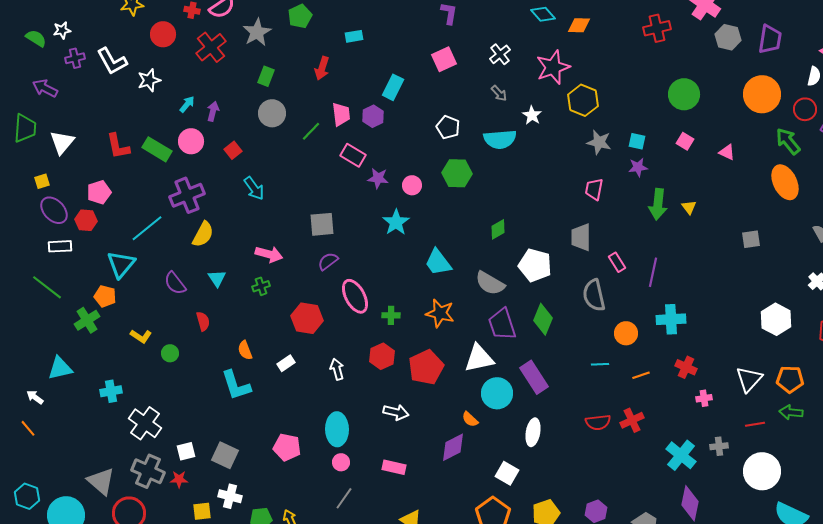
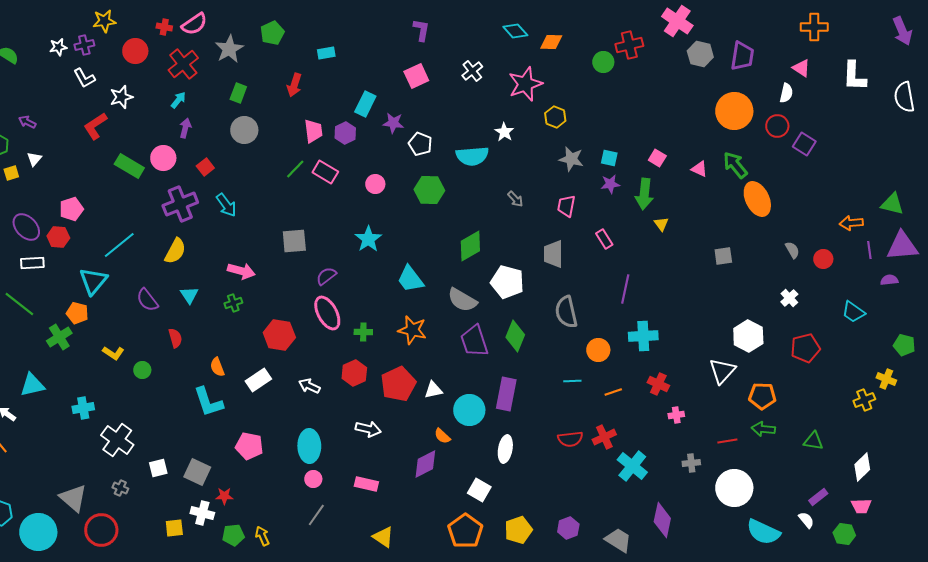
white star: (62, 30) -> (58, 47), moved
purple cross: (75, 58) -> (84, 45), moved
white L-shape: (112, 61) -> (84, 78), size x0.7
purple arrow: (45, 88) -> (27, 122), moved, size x0.7
gray arrow: (499, 93) -> (515, 199), moved
green circle: (684, 94) -> (603, 62), moved, size x0.7
yellow hexagon: (583, 100) -> (555, 117), size x0.7
cyan arrow: (187, 104) -> (178, 100), moved
green line: (311, 131) -> (295, 169), moved
green arrow: (788, 141) -> (735, 165), moved
white triangle: (62, 142) -> (34, 159), size x0.6
red L-shape: (118, 146) -> (95, 126), moved, turned 68
purple star: (378, 178) -> (393, 123), moved
yellow square: (42, 181) -> (11, 173), moved
pink circle: (412, 185) -> (375, 184), moved
purple cross: (187, 195) -> (180, 204), moved
green arrow: (658, 204) -> (644, 194), moved
green diamond: (498, 229) -> (470, 246), size x1.5
purple semicircle: (328, 261) -> (326, 276), moved
pink rectangle: (617, 262) -> (604, 239), moved
white triangle: (479, 358) -> (433, 390), moved, size x0.6
white rectangle: (286, 363) -> (258, 380), size x1.4
white arrow: (337, 369) -> (309, 386), turned -50
purple rectangle: (534, 377) -> (506, 394), turned 44
white triangle: (749, 379) -> (722, 371), moved
pink pentagon: (287, 447) -> (249, 446), moved
cyan cross: (681, 455) -> (632, 466), moved
gray cross: (148, 471) -> (120, 488), size x0.5
red star: (179, 479) -> (224, 496), moved

